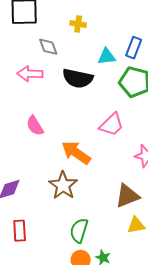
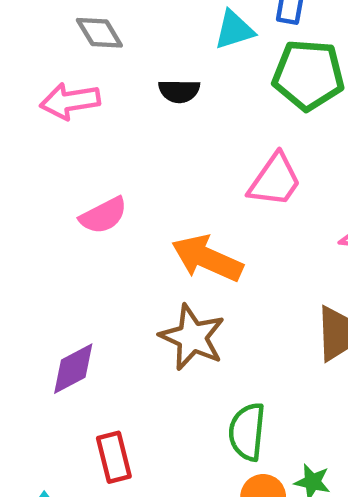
black semicircle: (78, 78) -> (179, 91), size x0.6
pink semicircle: (35, 126) -> (103, 215), turned -75

